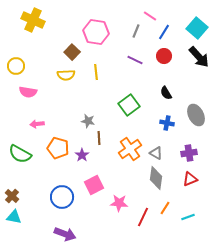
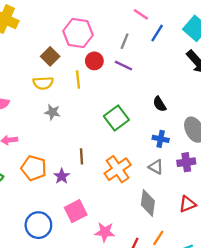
gray line: (136, 31) -> (125, 41), moved
red circle: (164, 56) -> (94, 61), moved
gray star: (88, 121) -> (52, 112), moved
gray triangle: (156, 153) -> (156, 167), moved
purple cross: (189, 153) -> (186, 162), moved

